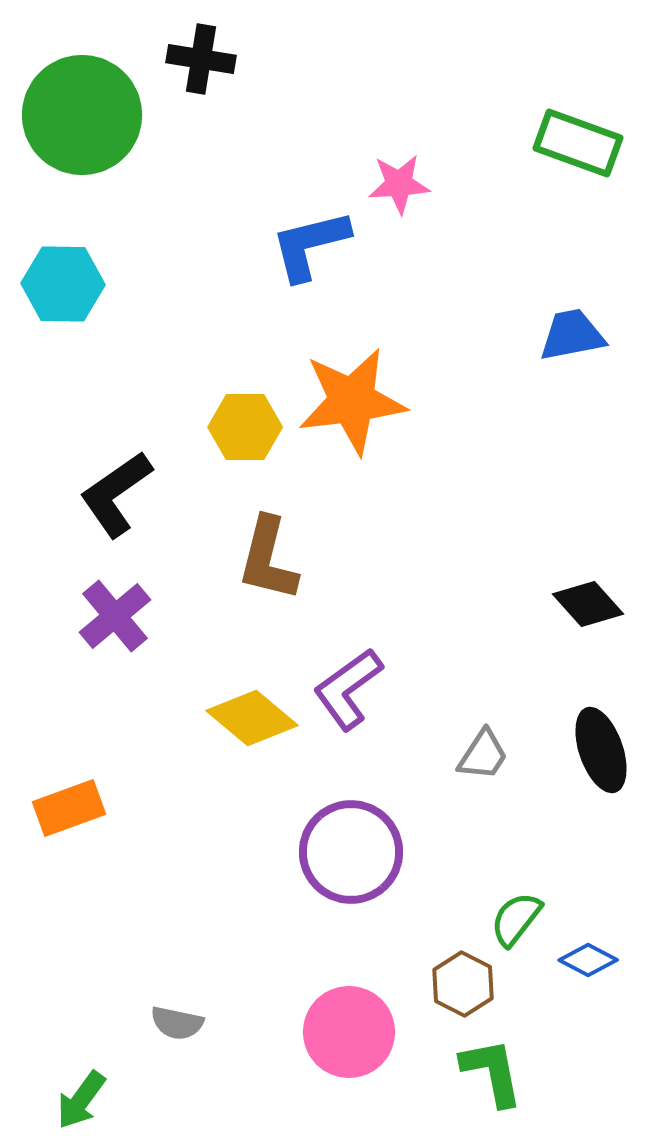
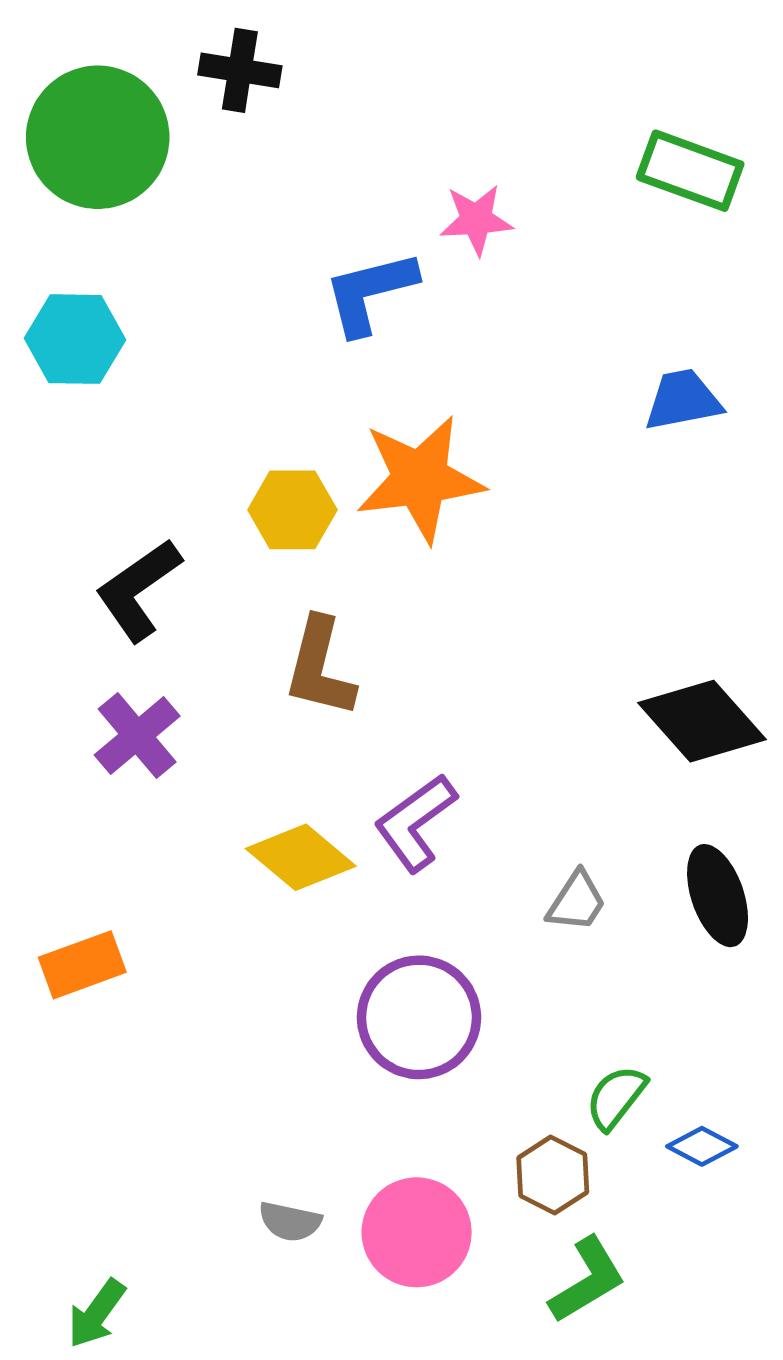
black diamond: (588, 604) -> (702, 721), size x1.5
gray semicircle: (177, 1023) -> (290, 1222), moved
green L-shape: (492, 1072) -> (587, 1280), turned 70

